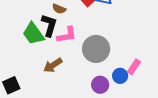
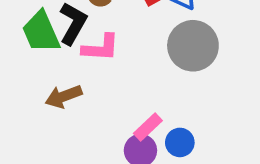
gray circle: (96, 49) -> (193, 46), moved
pink rectangle: (134, 67) -> (148, 127), moved

